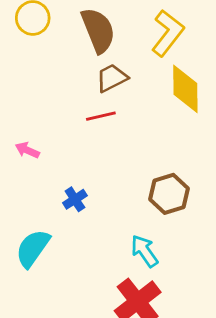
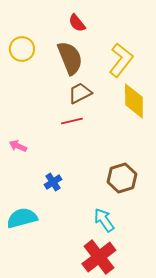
cyan semicircle: (33, 248) -> (22, 218), turned 40

